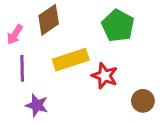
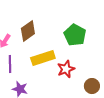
red star: (105, 76) -> (66, 69), turned 30

